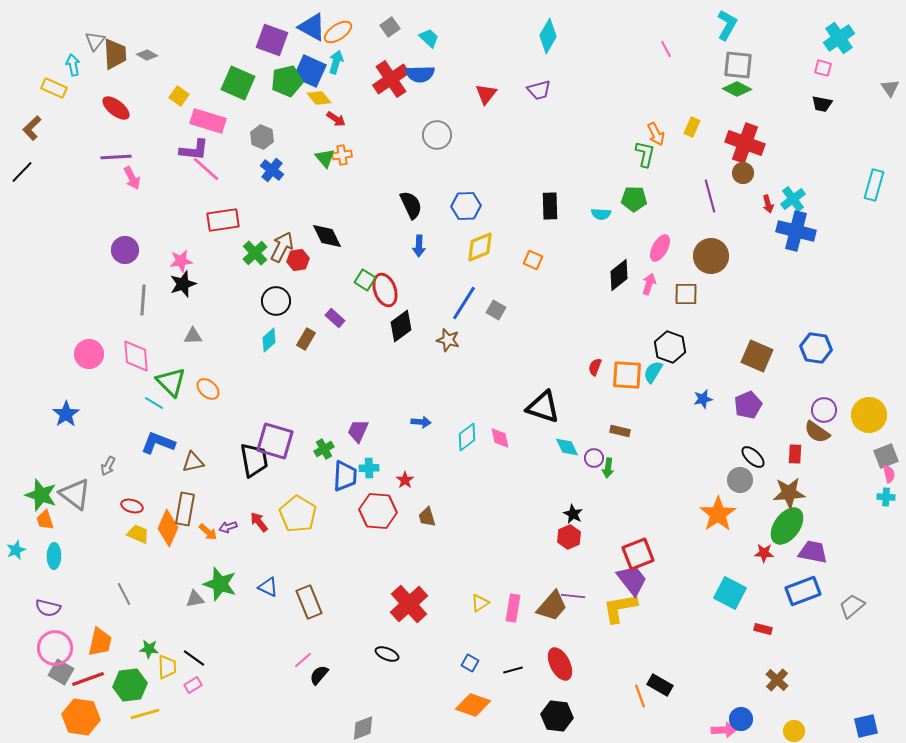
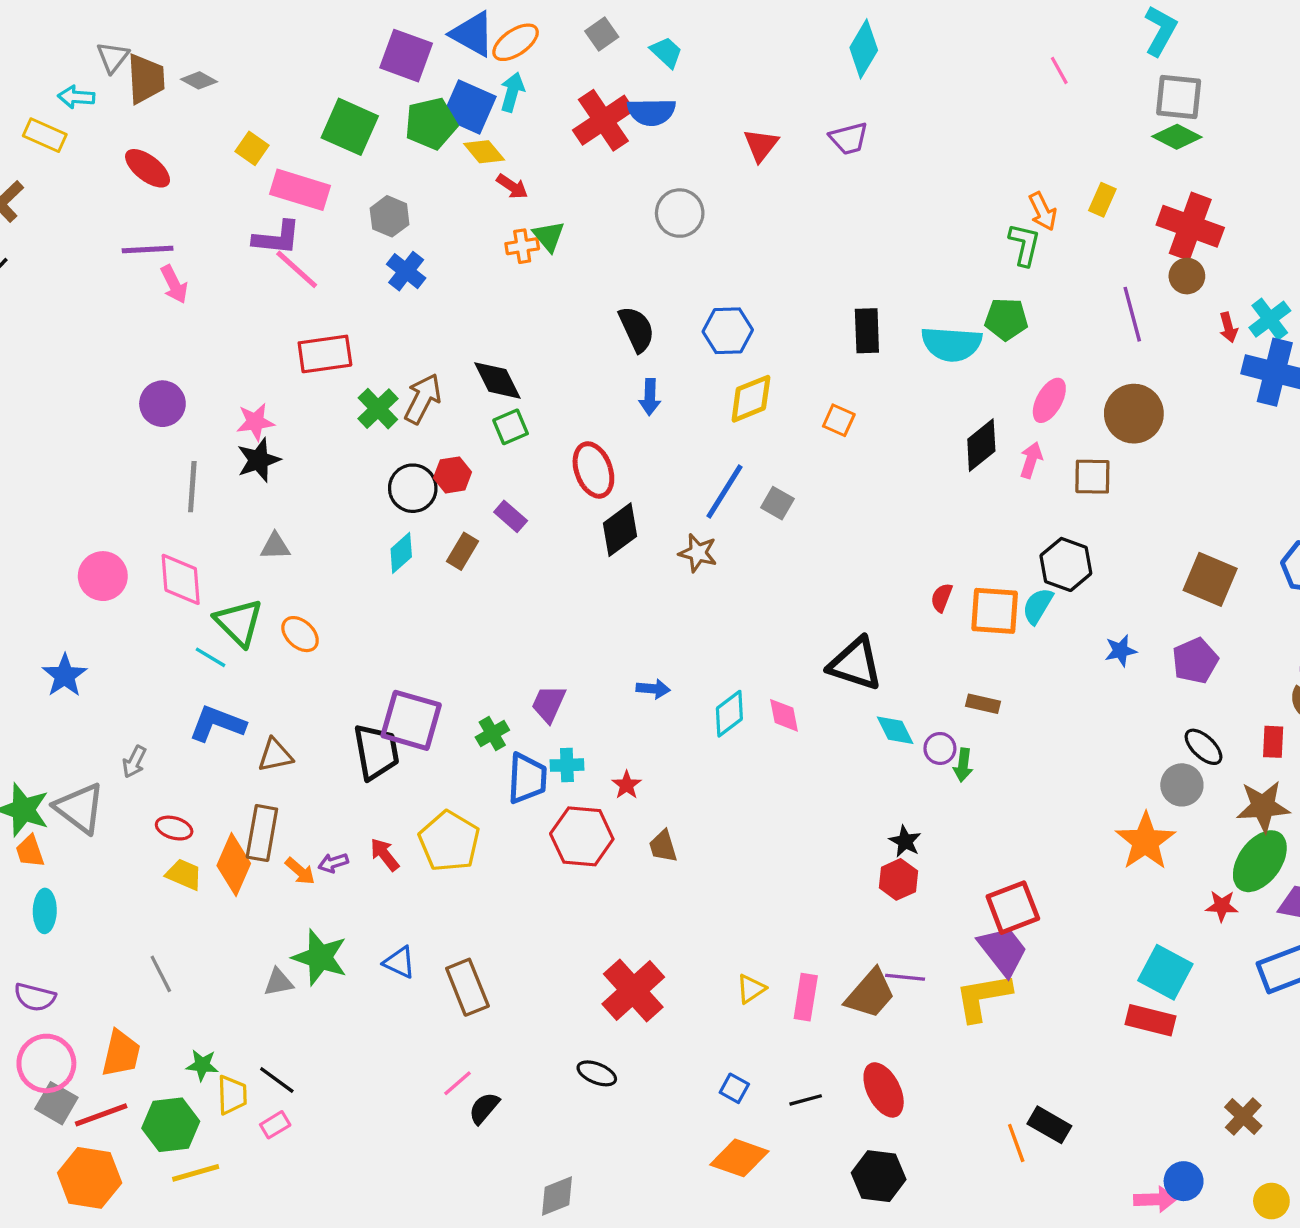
cyan arrow: (73, 65) -> (76, 97), turned -75
green triangle: (325, 158) -> (549, 236), moved
cyan semicircle: (601, 214) -> (952, 344), size x1.8
red hexagon: (298, 260) -> (453, 475), moved
green square: (365, 280) -> (511, 427), moved, turned 35
red rectangle: (763, 629) -> (1150, 1020), moved, size x1.6

